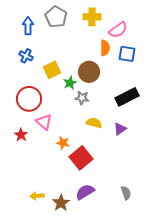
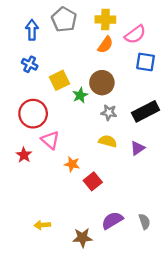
orange semicircle: (105, 48) -> (105, 45), moved, turned 35
gray star: (82, 98) -> (109, 112), moved
red square: (81, 158) -> (93, 181), size x0.7
purple semicircle: (85, 192) -> (112, 220), moved
brown star: (61, 203) -> (82, 238), moved, turned 30

